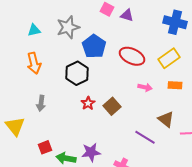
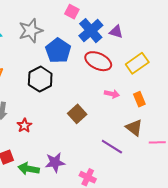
purple triangle: (127, 15) -> (116, 32), moved
blue cross: (175, 22) -> (91, 31), moved, turned 35
orange rectangle: (175, 85) -> (139, 99), moved, turned 64
red star: (88, 103) -> (24, 126), moved

